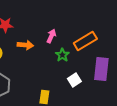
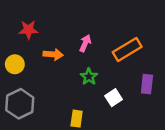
green star: (62, 55) -> (89, 77), moved
purple rectangle: (101, 69) -> (147, 84), size x0.7

